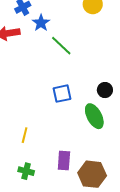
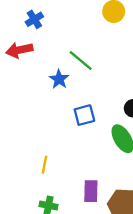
blue star: (41, 23) -> (59, 79), moved

